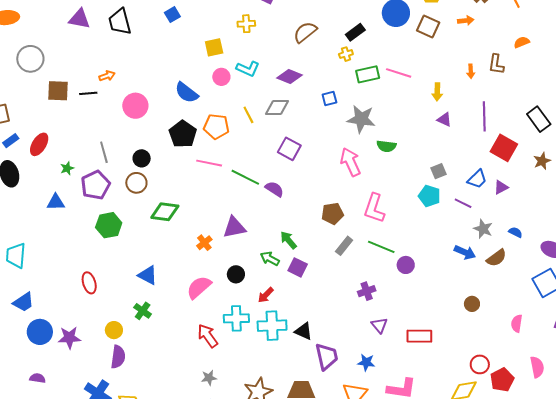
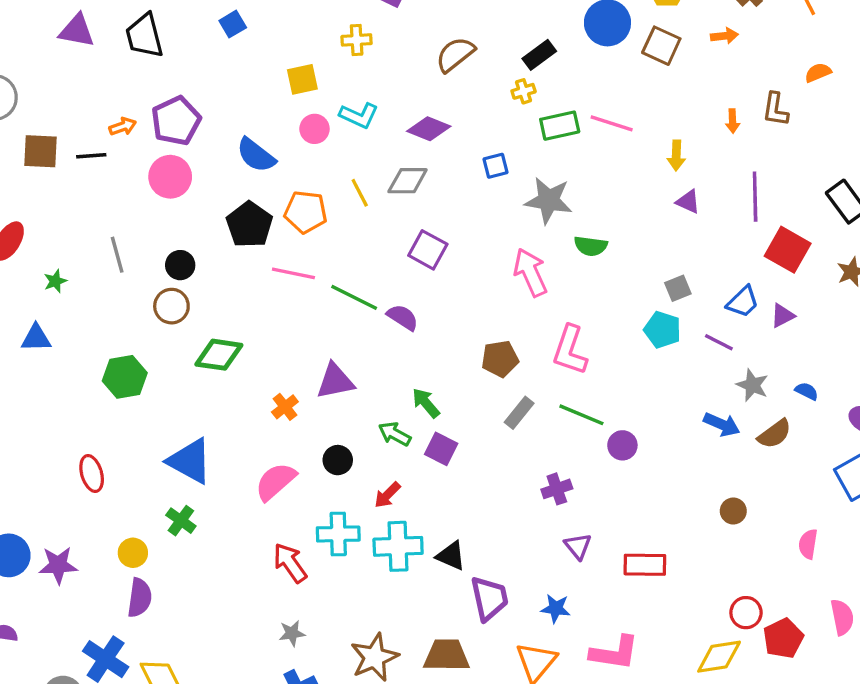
purple pentagon: (96, 185) -> (176, 121), moved
blue triangle: (148, 275) -> (190, 461), size x1.4

